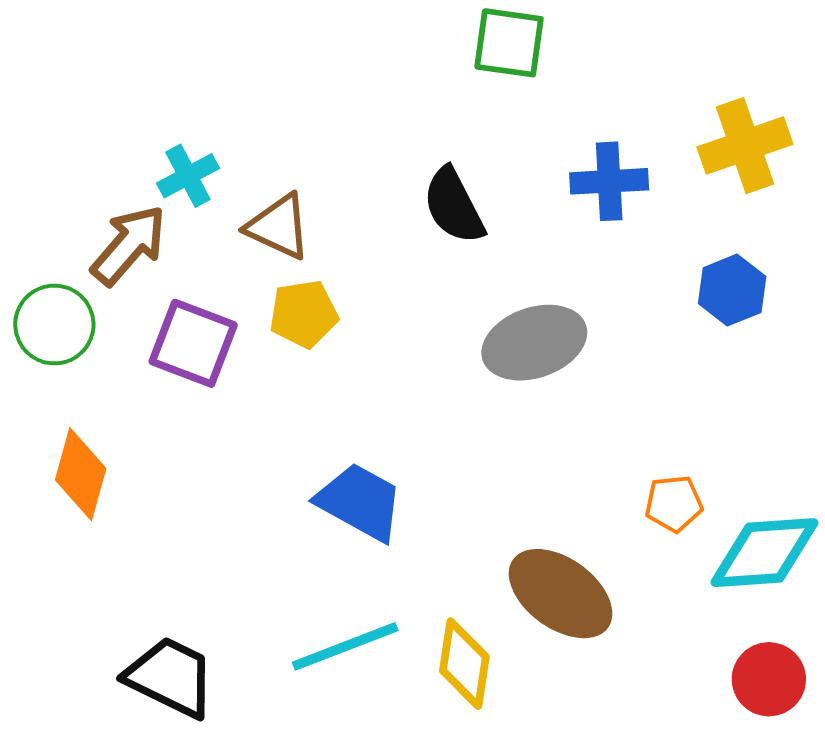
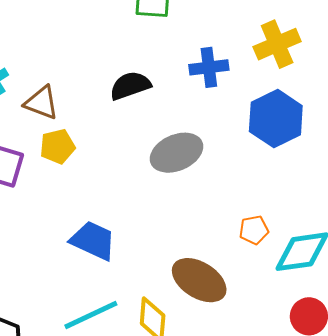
black semicircle: (454, 206) -> (130, 86), turned 102
blue hexagon: (732, 290) -> (276, 119), size x1.6

